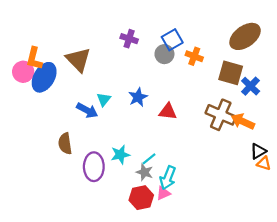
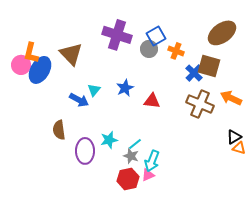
purple cross: (129, 39) -> (117, 35), size x1.8
blue cross: (251, 86) -> (194, 73), moved
orange arrow: (243, 121) -> (231, 98), moved

